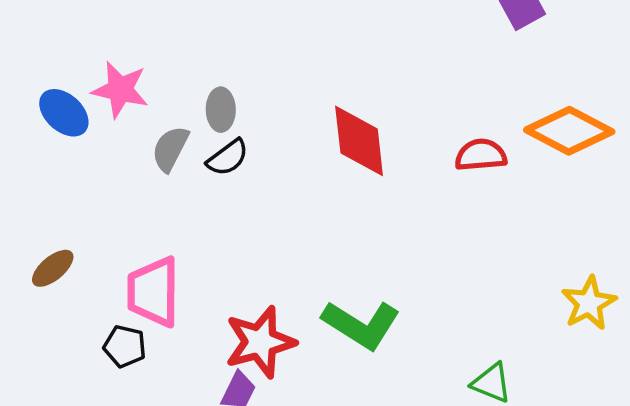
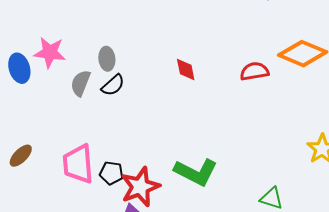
blue ellipse: (64, 113) -> (19, 68), turned 36
red diamond: (359, 141) -> (186, 70), size x0.6
black pentagon: (125, 346) -> (111, 173), moved

